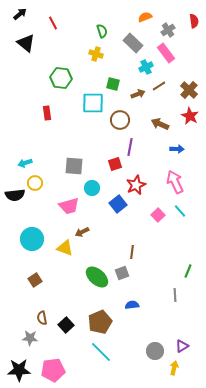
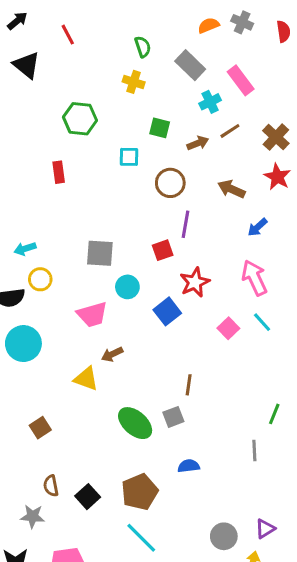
gray cross: (168, 30) -> (242, 22), moved, turned -32
cyan square: (93, 103) -> (129, 157), size x0.6
blue arrow: (177, 149) -> (257, 227), turned 136
cyan circle: (32, 239) -> (23, 344), moved

